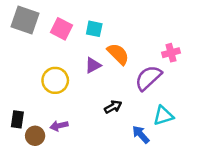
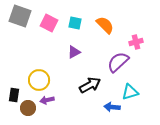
orange semicircle: (118, 54) -> (105, 25), moved
yellow circle: (55, 80) -> (39, 80), moved
black arrow: (113, 107) -> (90, 85), size x1.5
blue arrow: (141, 135) -> (112, 107), turned -42

